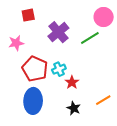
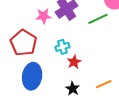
pink star: (16, 43) -> (43, 16), moved
red pentagon: (35, 69) -> (24, 43), moved

